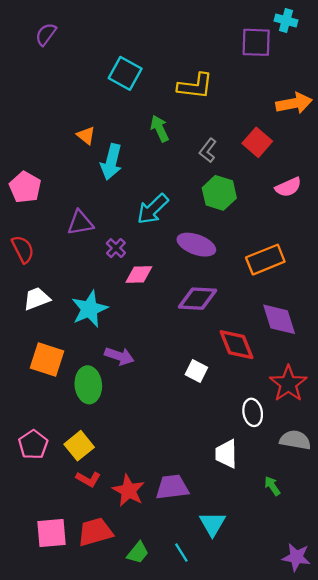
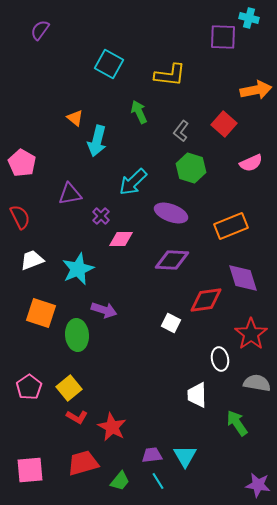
red diamond: (237, 345) -> (206, 300), turned -76
green arrow: (272, 486) -> (237, 423), size x1.5
purple trapezoid: (172, 487) -> (152, 455), moved, size x0.7
pink square: (52, 533) -> (30, 470), moved

